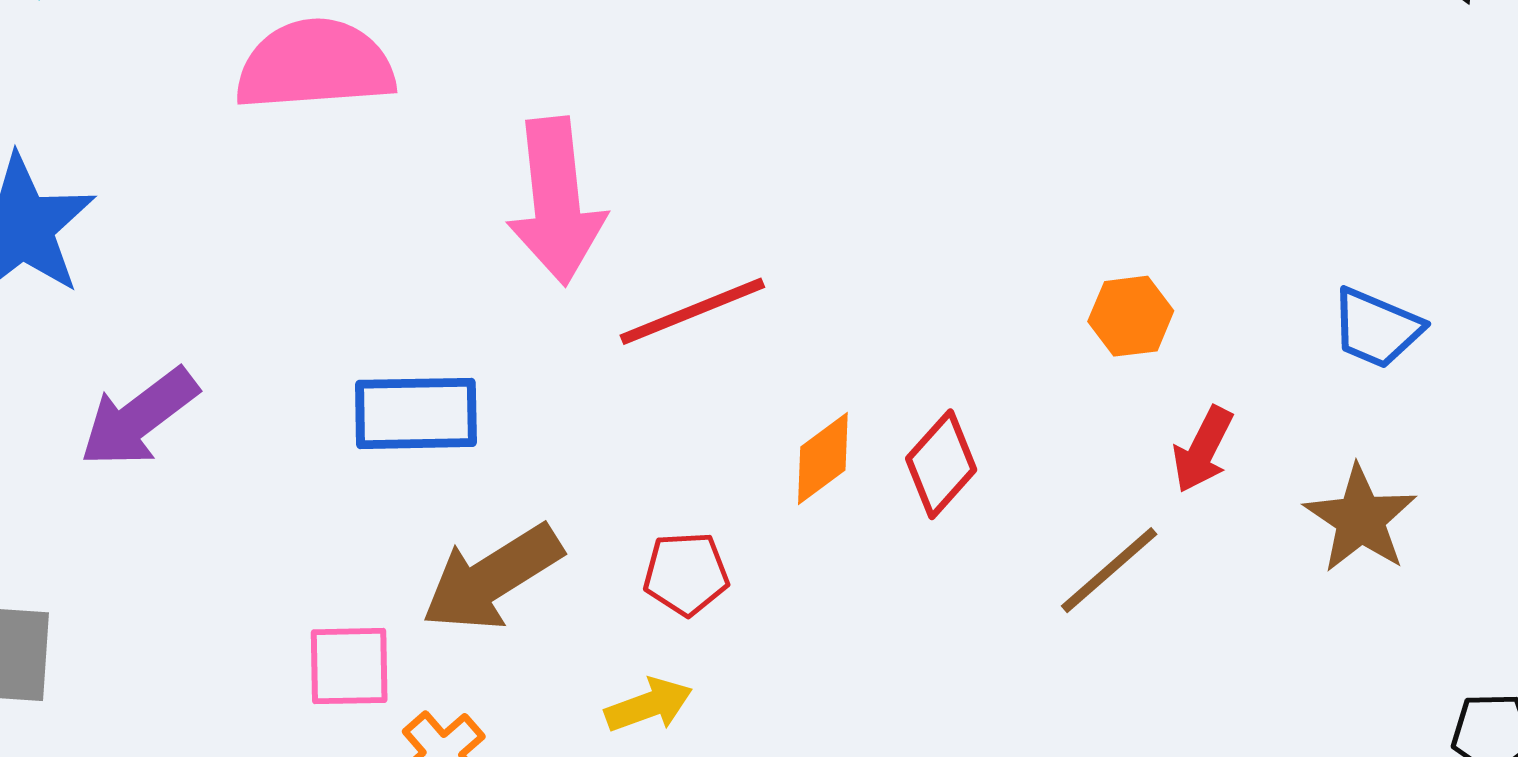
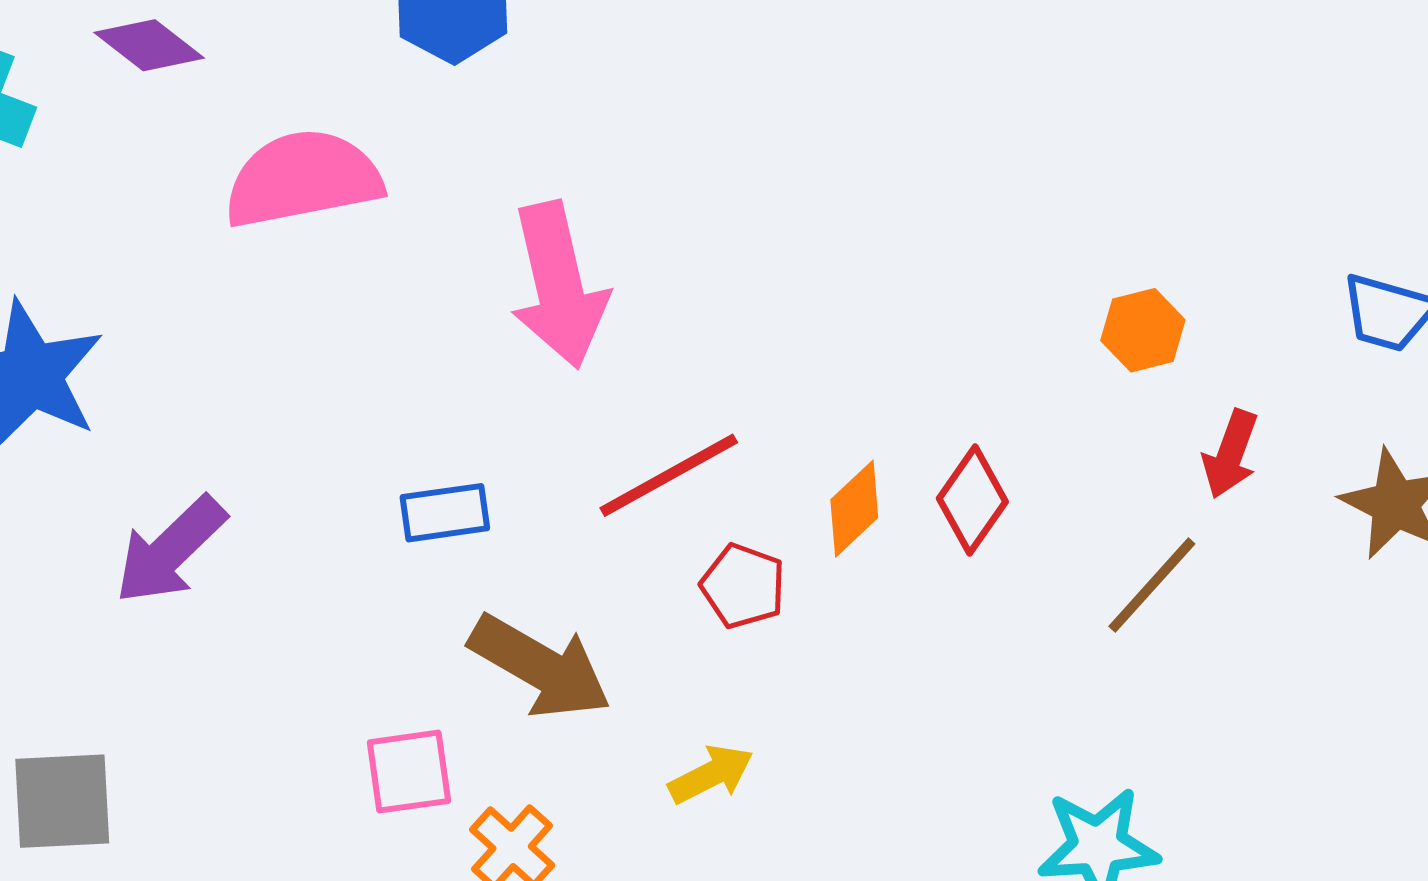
red line: (692, 311) -> (669, 475), moved
blue rectangle: (416, 413) -> (445, 513), size x0.7
red pentagon: (686, 574) -> (743, 586), moved, turned 30
brown arrow: (492, 578) -> (540, 667), turned -111

